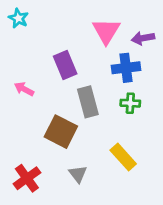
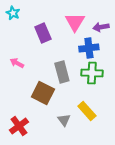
purple rectangle: (65, 65) -> (43, 33), moved
green cross: (130, 103) -> (92, 73), size x1.5
gray triangle: (78, 174) -> (64, 120), moved

